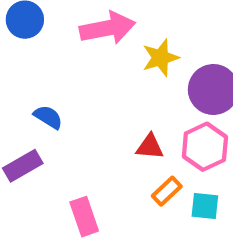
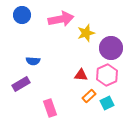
blue semicircle: (48, 117) -> (33, 61), turned 152
cyan square: (205, 206) -> (107, 103), turned -32

